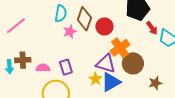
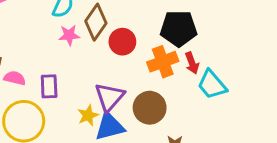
orange cross: (120, 48) -> (163, 62), moved
purple triangle: (106, 64) -> (109, 97), turned 40

